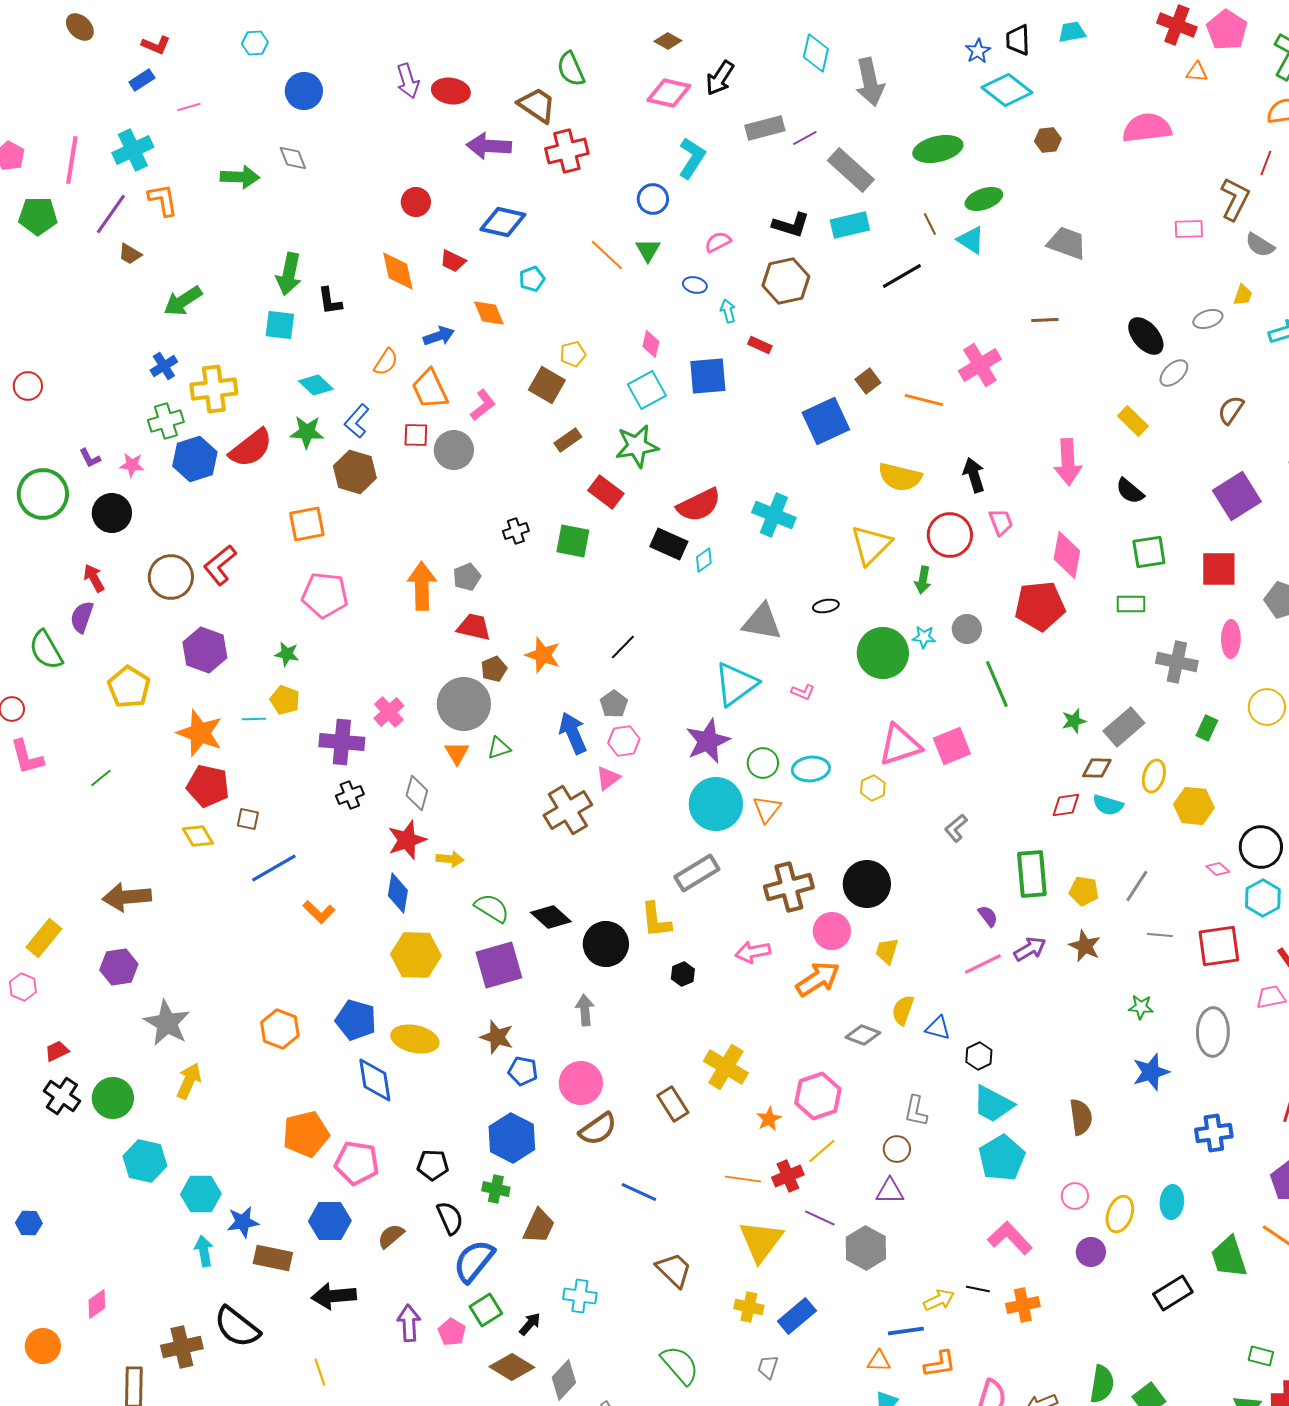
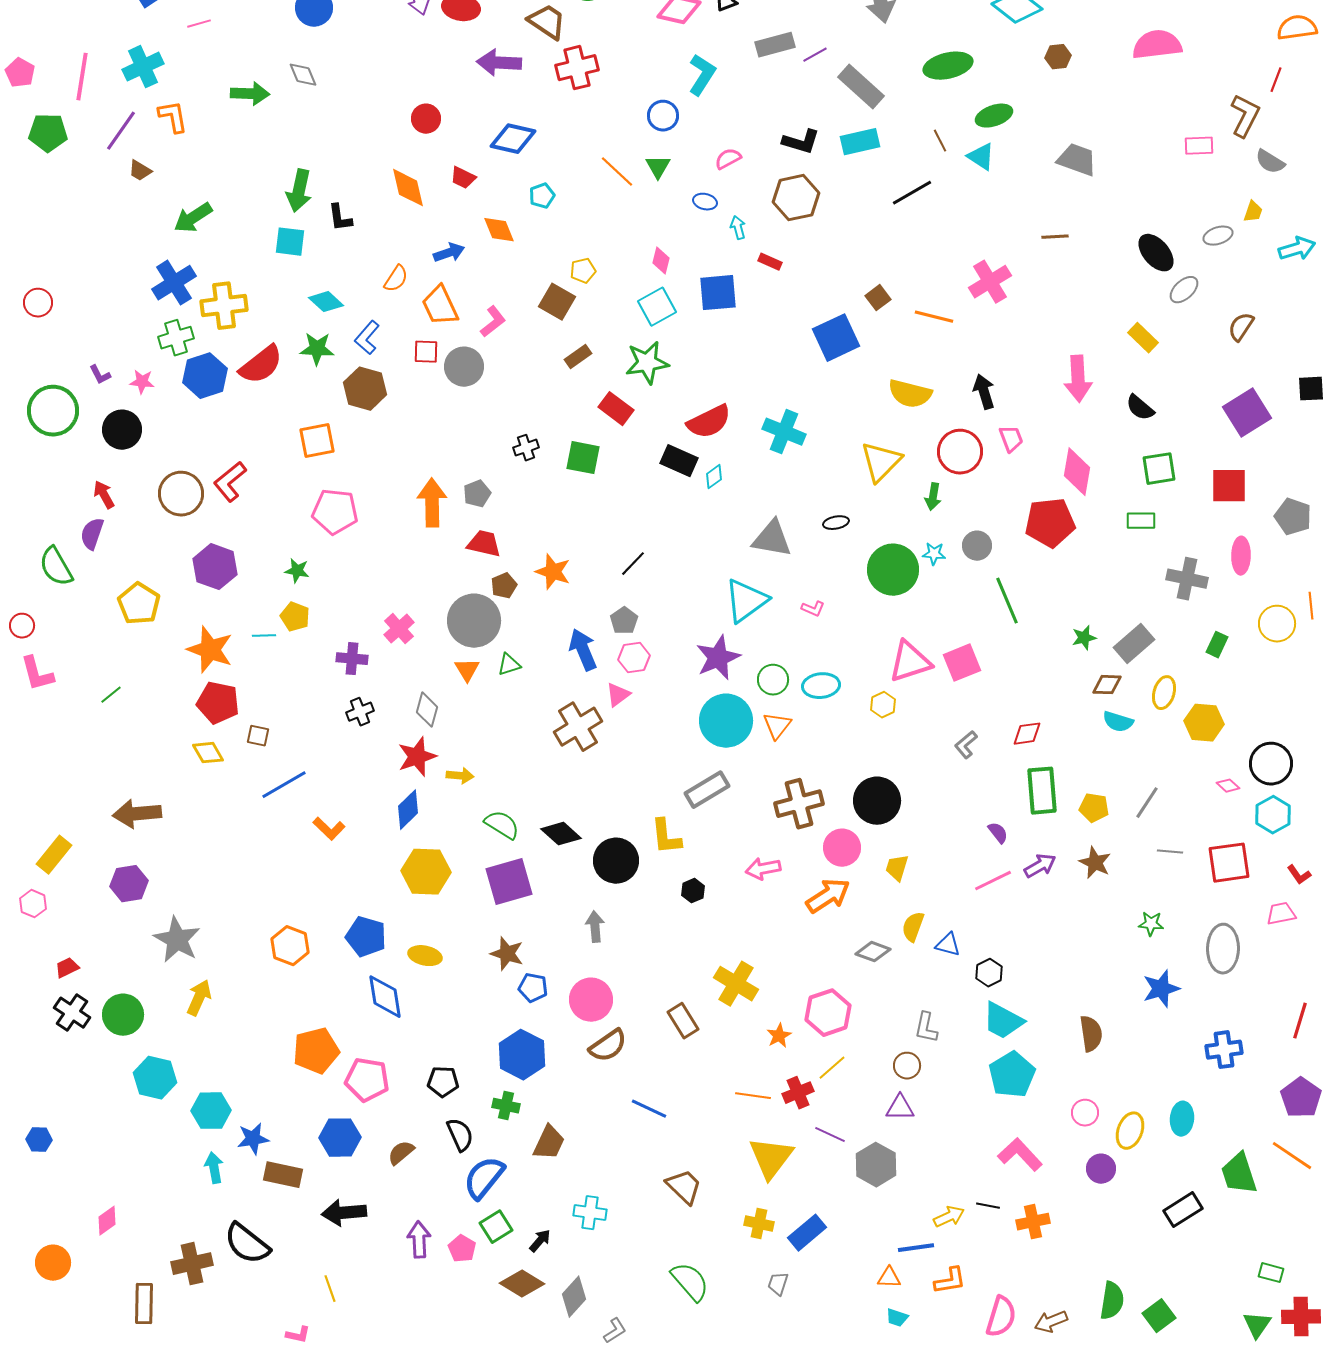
blue cross: (164, 366) -> (174, 283), size x1.6
purple cross: (342, 742) -> (352, 659), size x0.7
red diamond: (1066, 805) -> (1027, 734), moved
blue diamond: (398, 893) -> (408, 810), turned 36
yellow ellipse: (415, 1039) -> (425, 956), size x0.7

